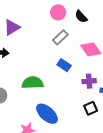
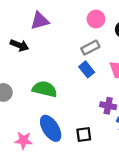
blue rectangle: (64, 65) -> (87, 69), moved
black square: (91, 108) -> (84, 134), moved

